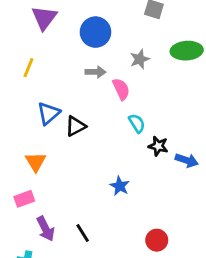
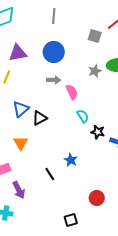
purple triangle: (44, 18) -> (18, 53), moved, turned 42
gray star: (140, 59) -> (95, 71), moved
orange triangle: (36, 162) -> (21, 143), moved
black line: (83, 233) -> (50, 174), moved

